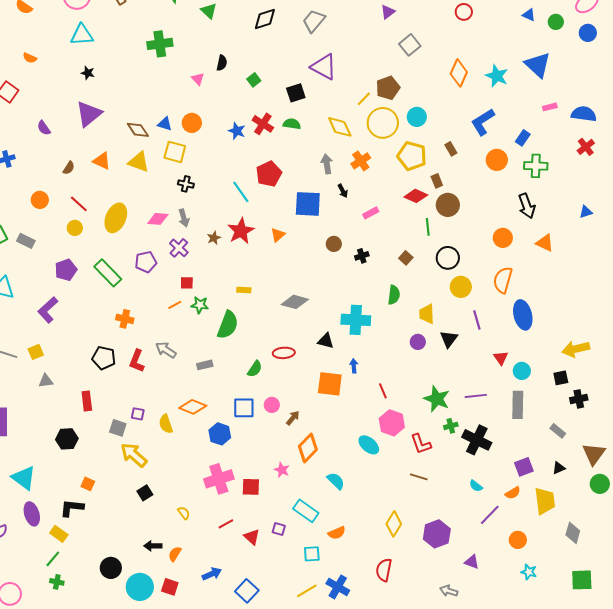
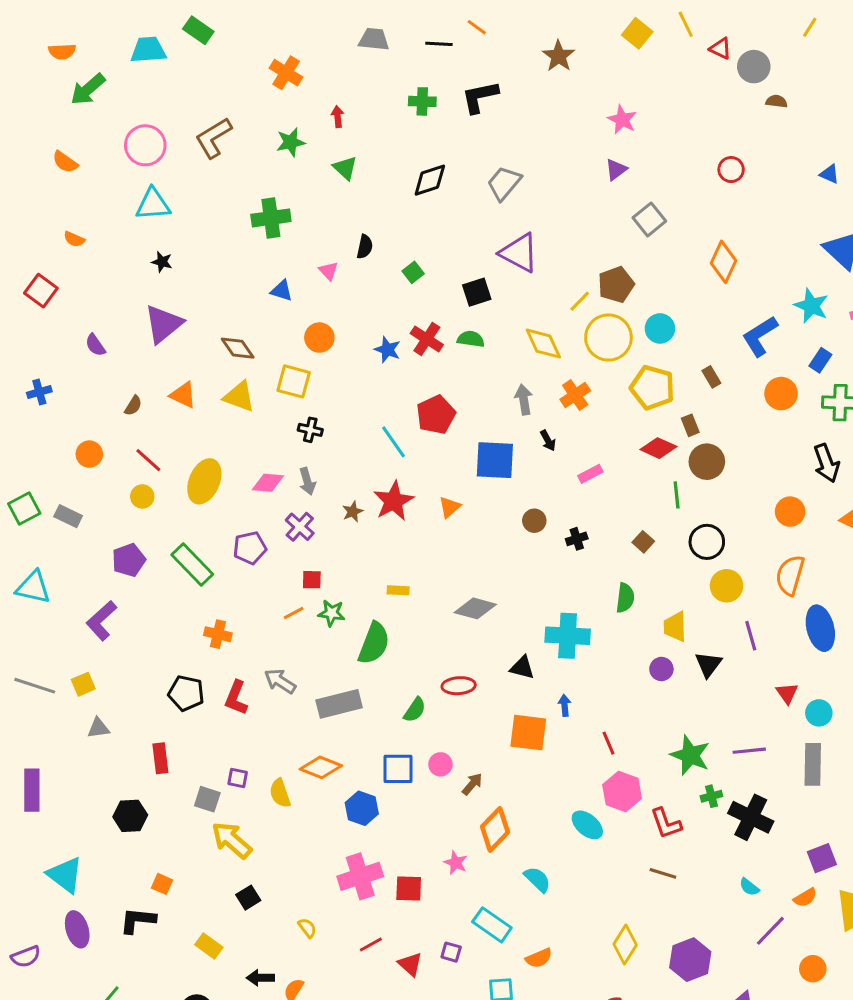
cyan star: (497, 76) -> (811, 306), moved
blue triangle: (165, 124) -> (282, 291), moved
gray rectangle: (205, 365) -> (339, 704), size x1.8
yellow rectangle: (59, 534) -> (209, 946), moved

